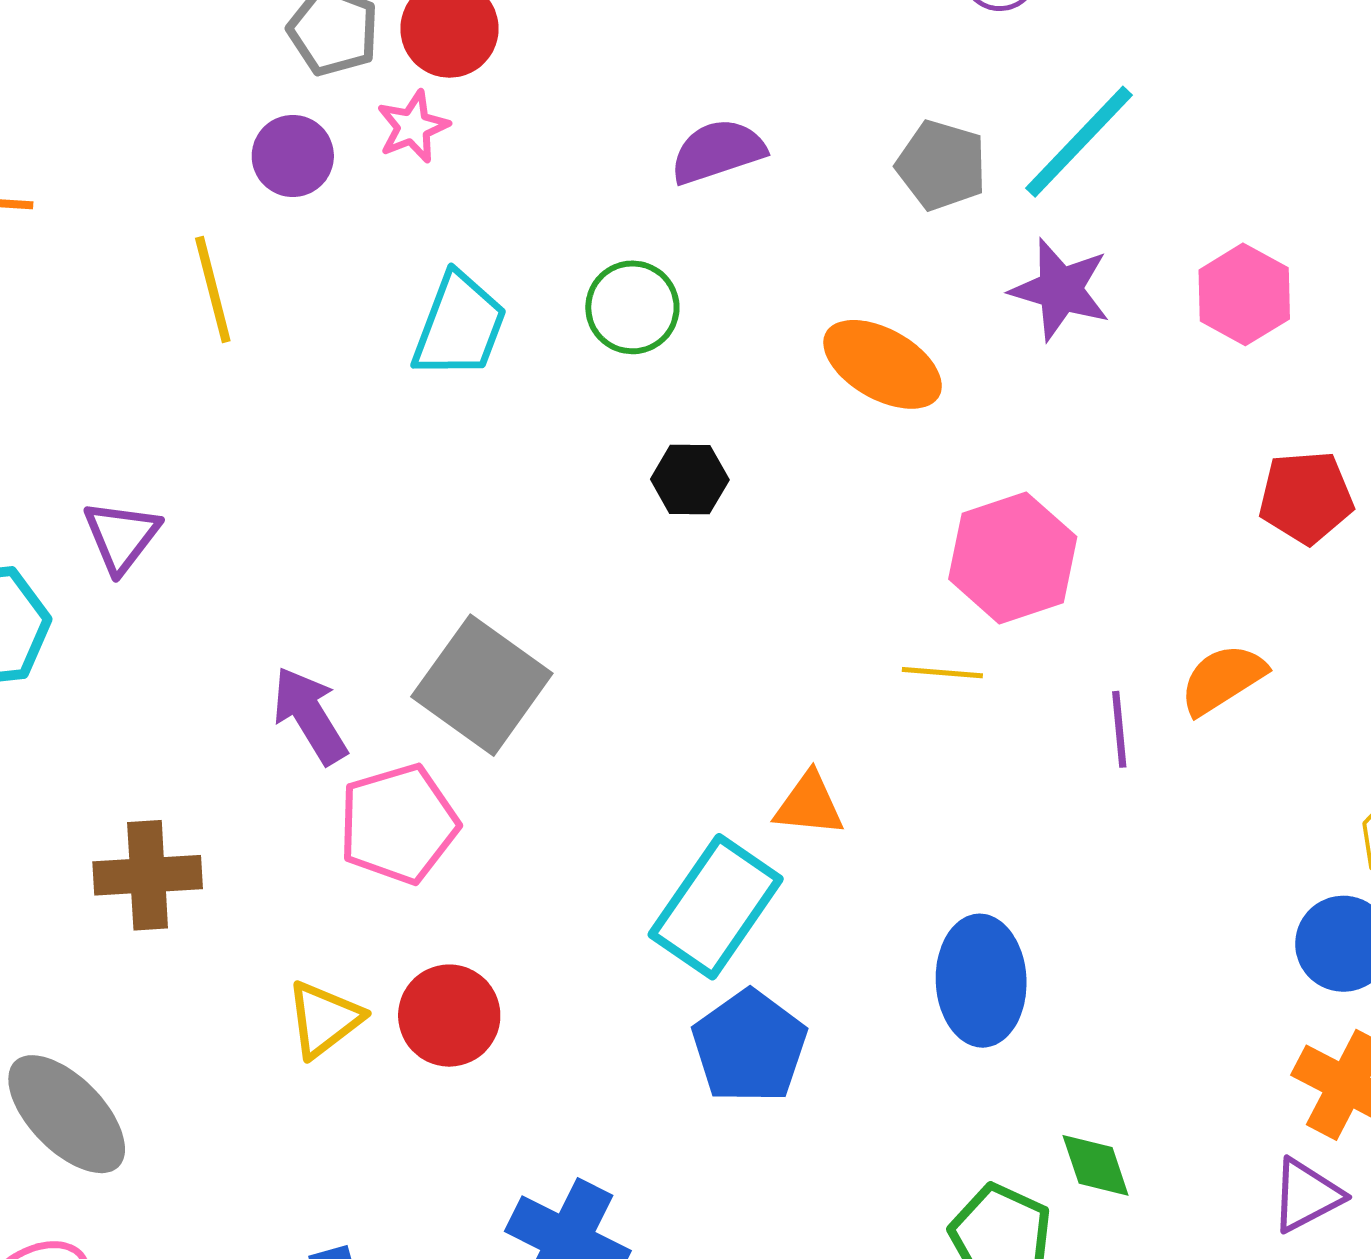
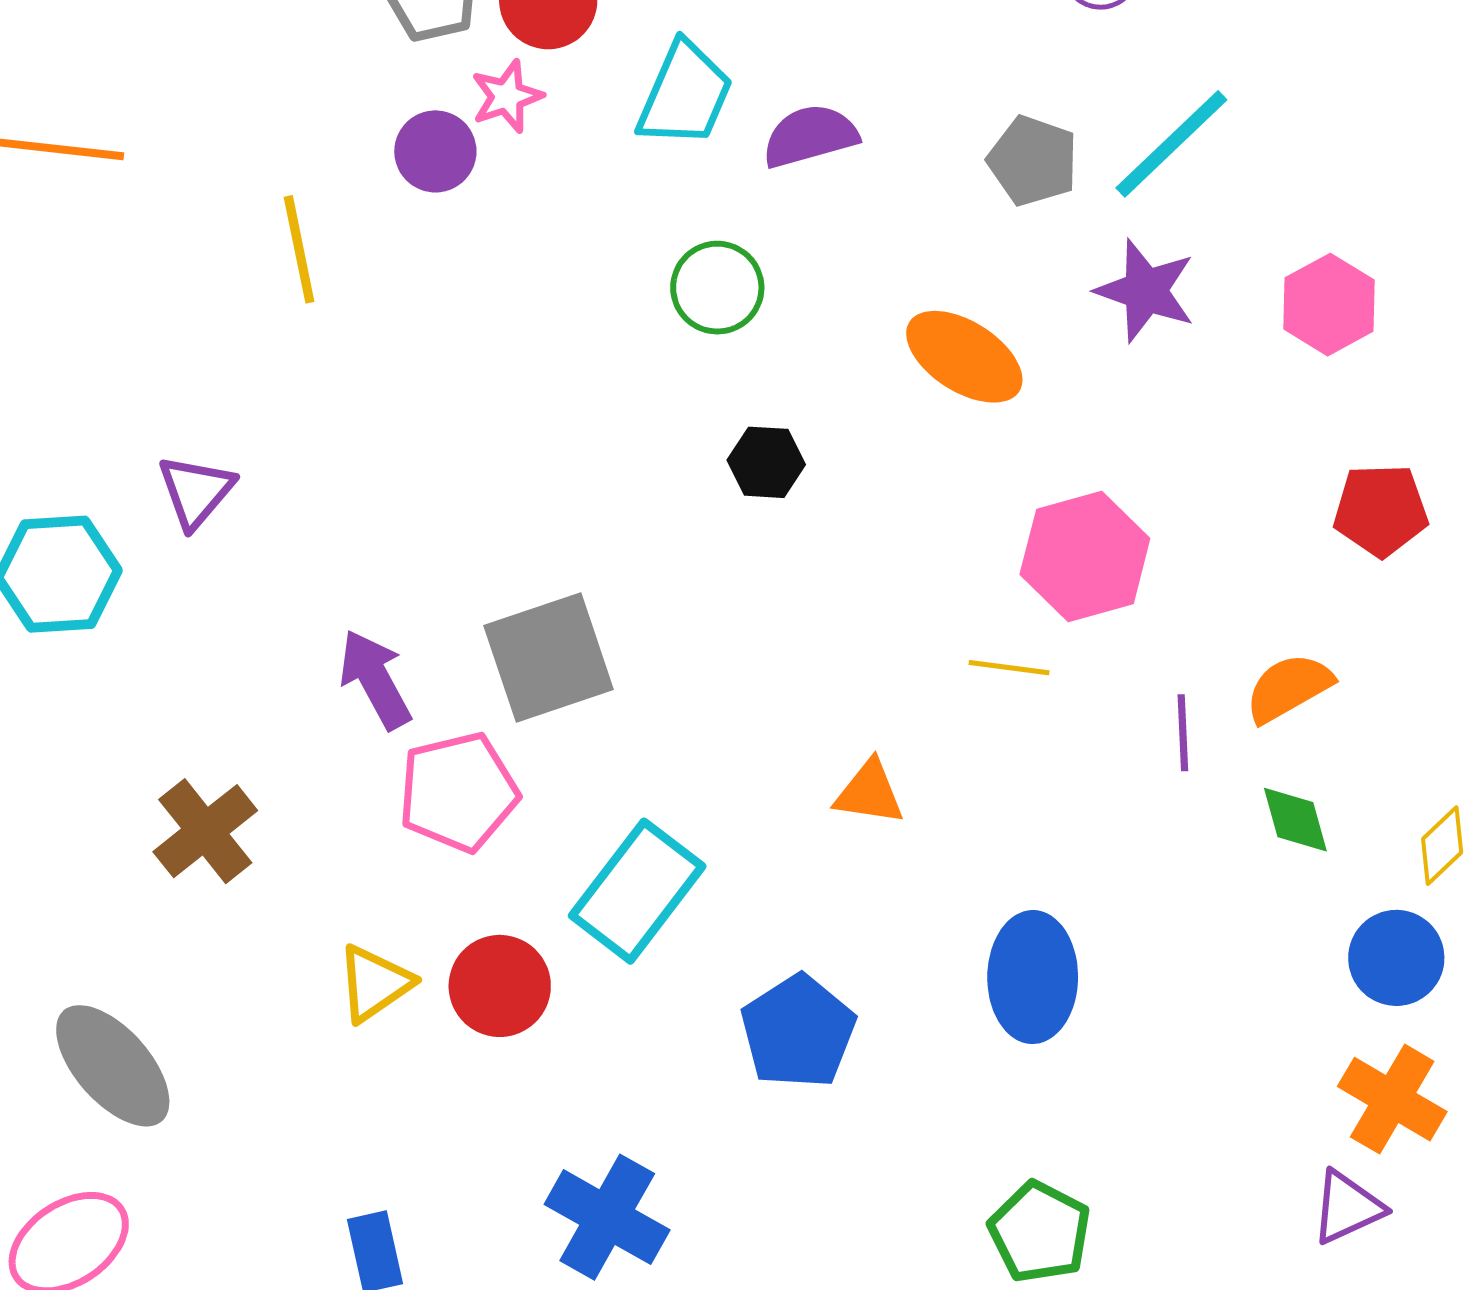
purple circle: (293, 156) -> (435, 151), moved
cyan trapezoid: (459, 326) -> (685, 94), moved
gray square: (482, 685) -> (549, 657), turned 33
brown cross: (148, 875) -> (205, 831), turned -38
cyan rectangle: (716, 907) -> (637, 891), moved
green diamond: (1096, 1165) -> (1295, 820), moved

